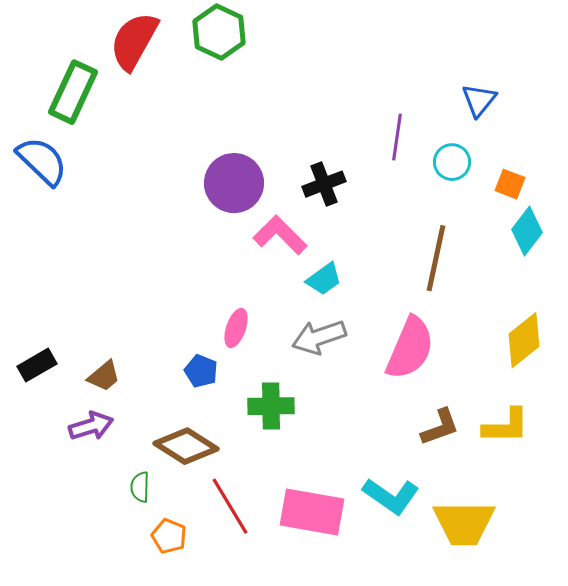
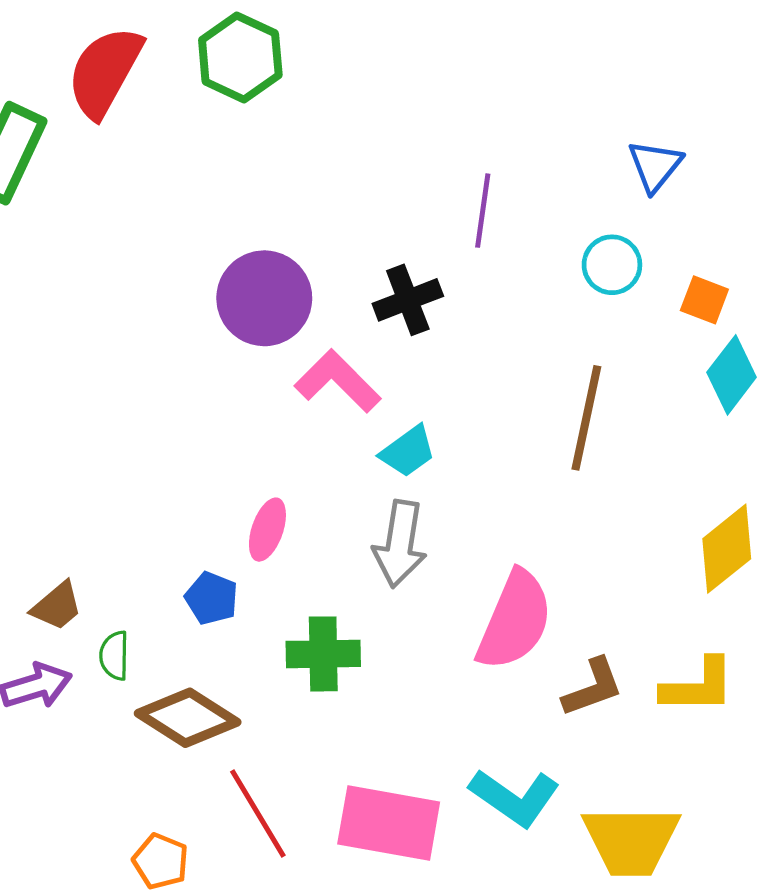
purple line: (397, 137) -> (483, 211), moved
gray arrow: (319, 337) -> (400, 544), turned -62
pink semicircle: (410, 348) -> (515, 620), moved
green semicircle: (140, 487) -> (114, 656), moved

